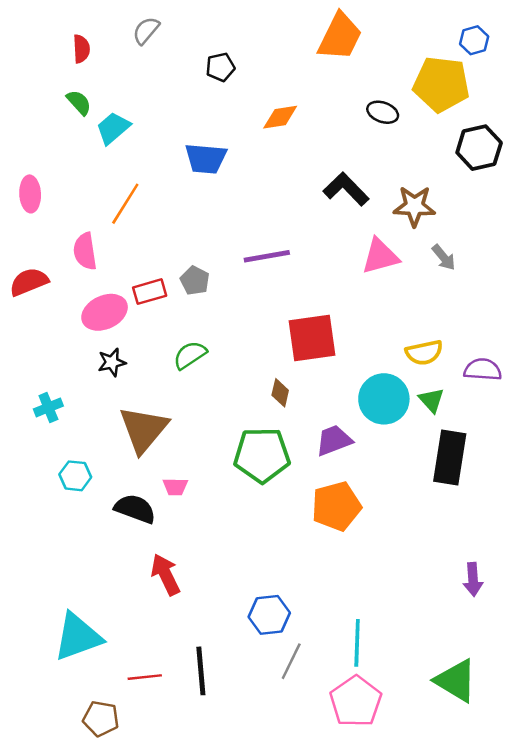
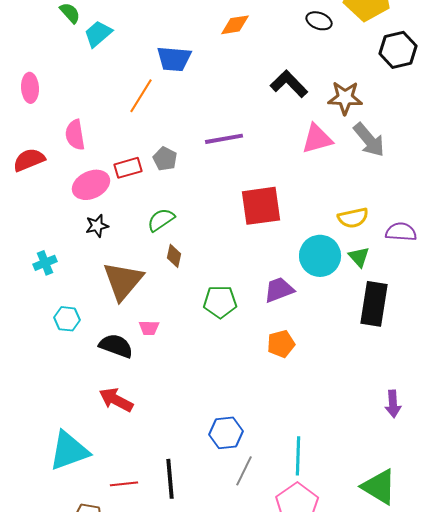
orange line: (125, 204) -> (141, 96), moved
gray arrow: (444, 257) -> (369, 140), size x1.6
brown diamond: (280, 393) -> (174, 256), moved
green pentagon: (262, 455) -> (220, 302), size x0.7
orange pentagon: (336, 506) -> (281, 344), size x0.7
red arrow: (166, 575) -> (116, 400), moved, turned -36

